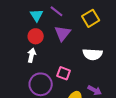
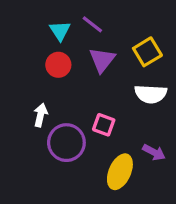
yellow square: (91, 18) -> (147, 52), moved
white arrow: (32, 55) -> (41, 115), moved

